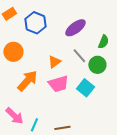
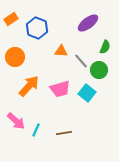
purple ellipse: (75, 28) -> (88, 23), moved
orange triangle: (54, 62) -> (61, 51), moved, turned 40

